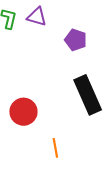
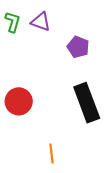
red circle: (23, 112) -> (19, 101), moved

